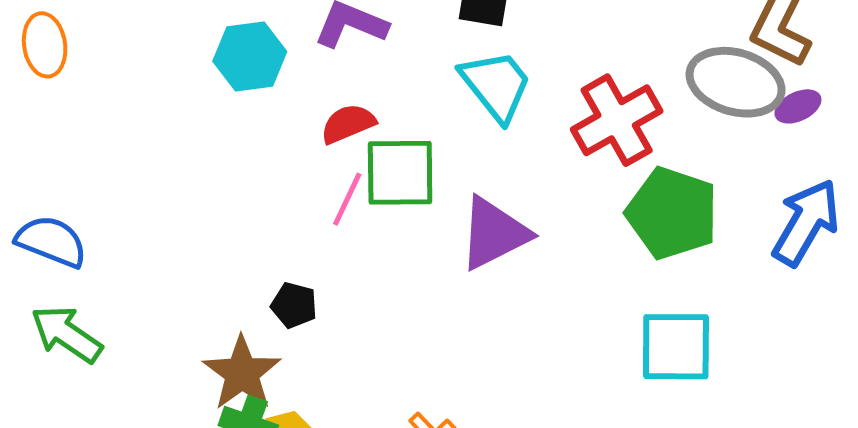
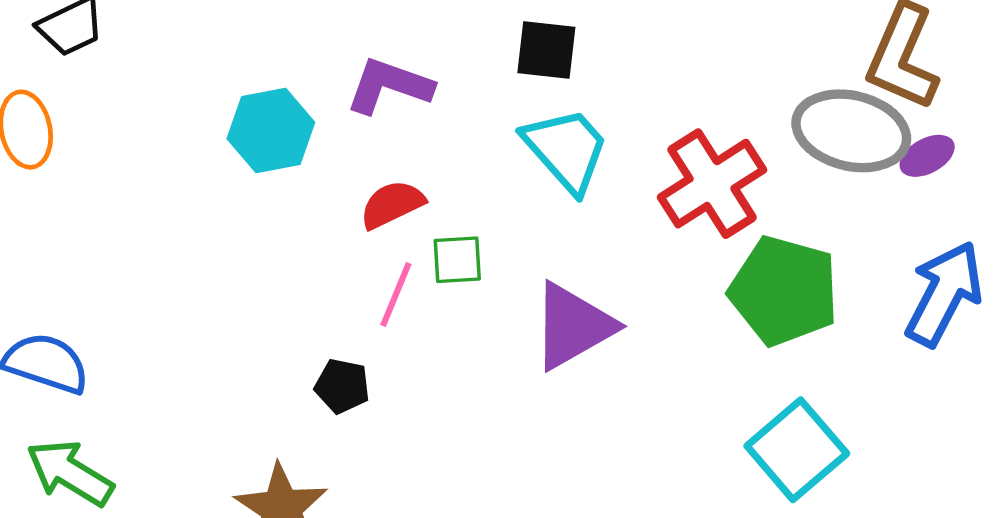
green square: (400, 173) -> (457, 260), size x0.6
black pentagon: (294, 305) -> (342, 386), moved
cyan square: (676, 347) -> (797, 450), turned -38

